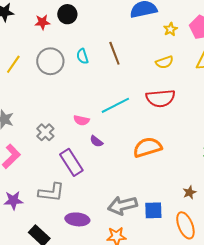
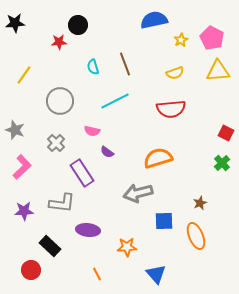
red star: (42, 22) -> (59, 42), moved
gray circle: (50, 61) -> (60, 101), moved
cyan line: (115, 105) -> (115, 101), moved
gray arrow: (122, 205) -> (138, 193), moved

